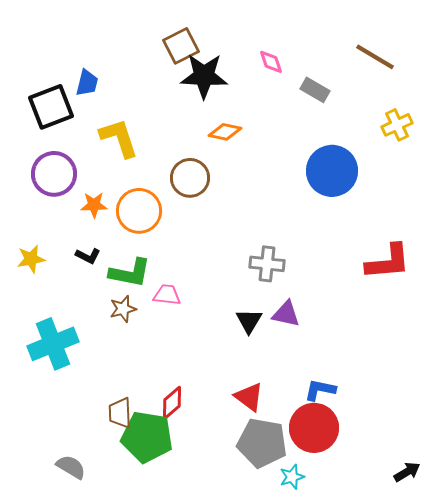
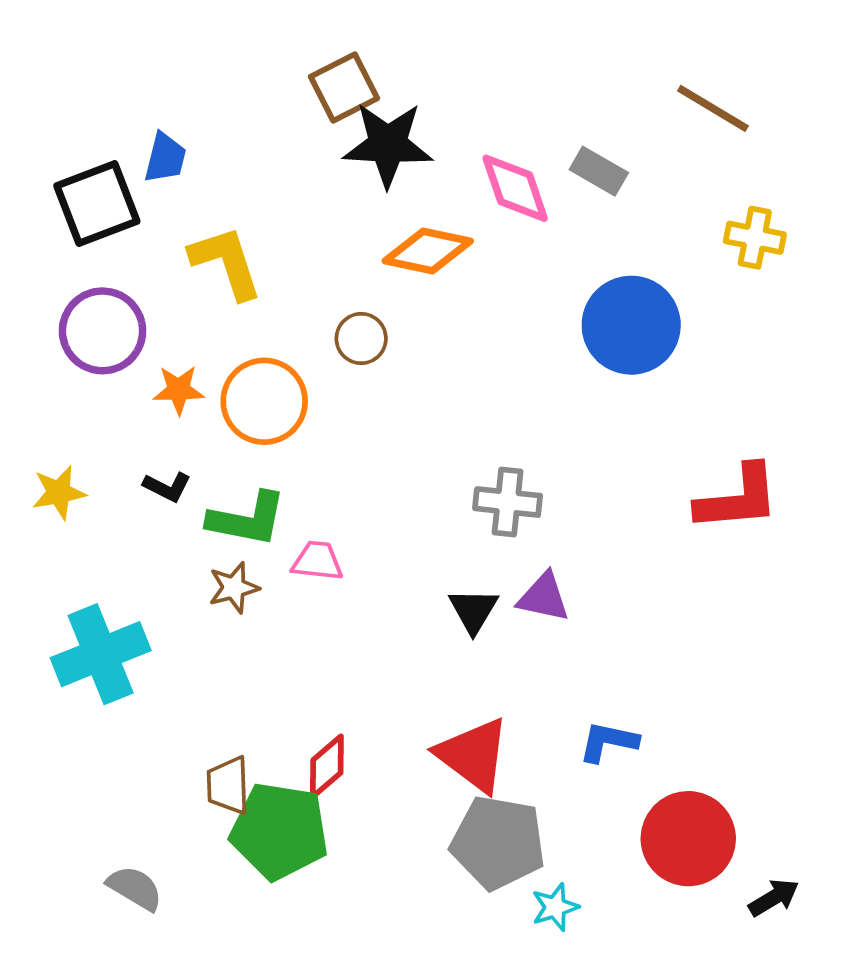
pink diamond: (271, 62) -> (515, 188), moved, size x1.6
yellow cross: (397, 125) -> (755, 238), turned 36
orange diamond: (225, 132) -> (428, 251), size x1.4
brown circle: (190, 178) -> (361, 338), size x0.7
red triangle: (249, 397) -> (473, 755), size x1.4
red circle: (314, 428) -> (688, 839), moved

